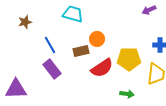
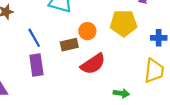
yellow pentagon: (129, 59) -> (124, 23), moved
purple rectangle: (52, 69) -> (36, 65), turned 30

